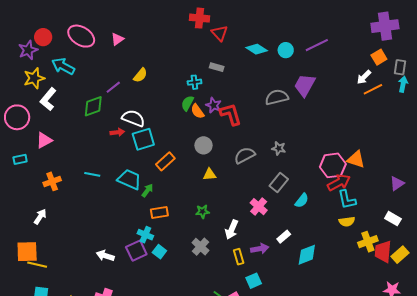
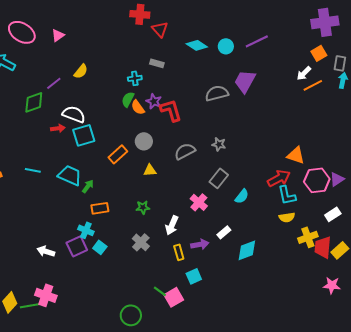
orange rectangle: (165, 161) -> (118, 154), moved
pink hexagon: (333, 165) -> (317, 180), moved
white rectangle: (393, 219) -> (333, 214), turned -63

